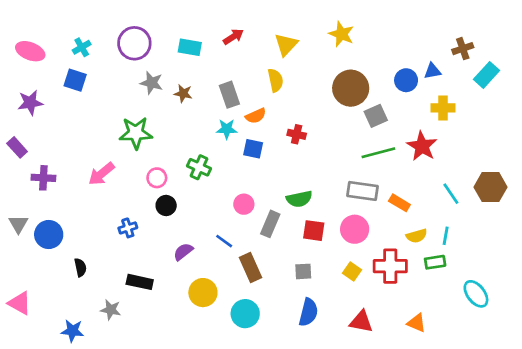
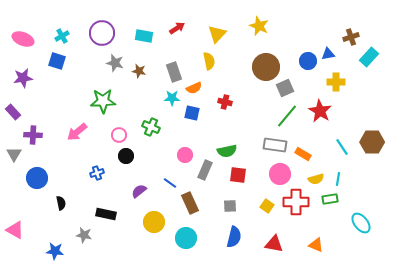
green line: (378, 153) -> (287, 116), turned -35
gray triangle: (18, 224) -> (14, 154), moved
pink circle: (355, 229) -> (280, 174), moved

